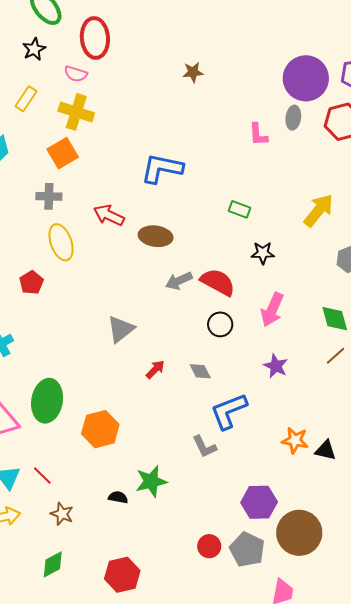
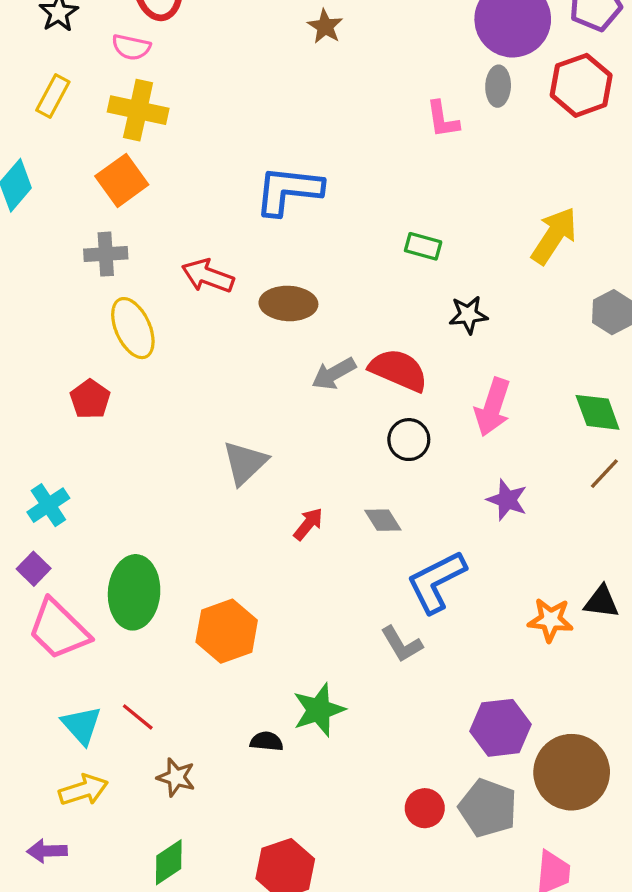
brown star: (193, 72) -> (325, 26), turned -30
black triangle: (325, 450) -> (601, 602), moved

